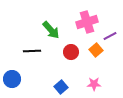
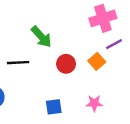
pink cross: (87, 22) -> (103, 18), moved
blue square: (61, 87) -> (54, 107), turned 32

